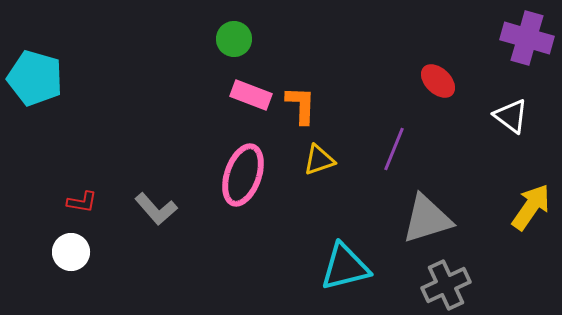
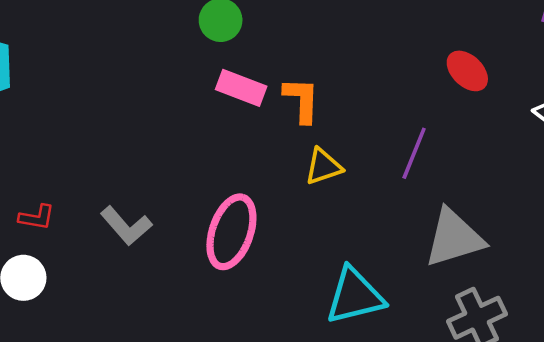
pink ellipse: (243, 175) -> (231, 232), moved

